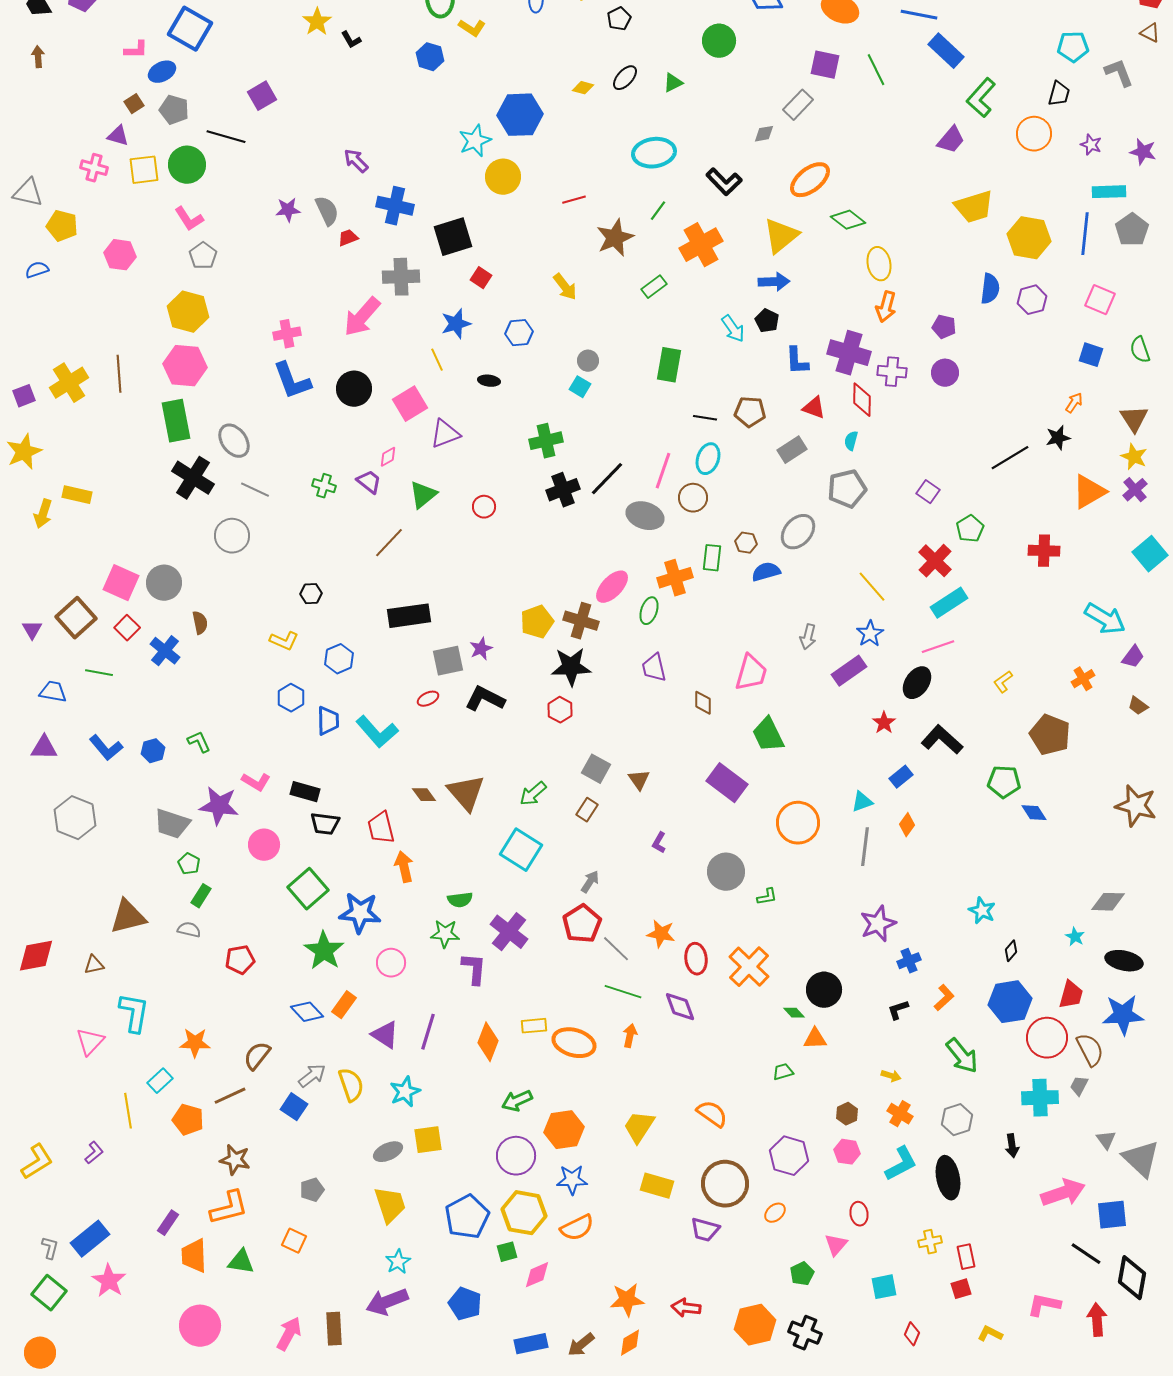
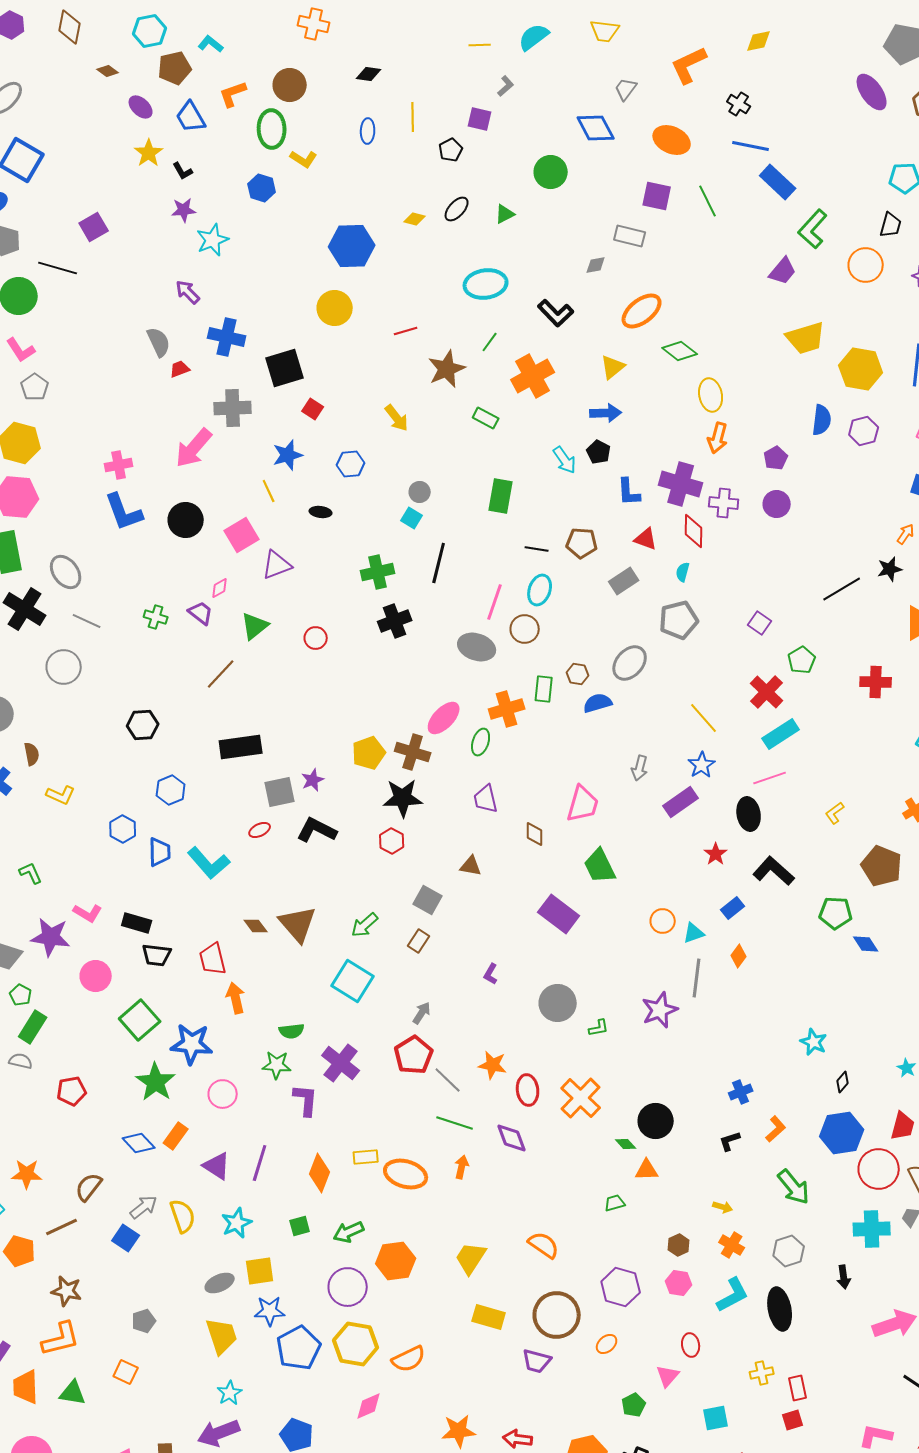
gray rectangle: (798, 105) -> (630, 236), turned 60
cyan star: (475, 141) -> (213, 240), moved
purple star: (288, 210) -> (184, 210), moved
yellow triangle: (781, 236) -> (613, 367), size x0.7
green rectangle: (654, 287) -> (486, 418), turned 65
purple pentagon: (944, 327) -> (776, 458), turned 30
black line: (607, 479) -> (439, 563), moved, turned -30
black hexagon: (311, 594) -> (143, 725), size x1.4
yellow L-shape: (284, 641) -> (61, 795), moved
black ellipse: (917, 683) -> (749, 814), turned -44
brown triangle: (639, 780) -> (471, 866), moved, turned -45
orange circle: (798, 823) -> (663, 921), moved, size x0.6
green rectangle: (201, 896) -> (33, 1027), size x1.4
purple star: (878, 924) -> (660, 1010), moved
blue star: (572, 1180) -> (270, 1311), moved
green square: (507, 1252) -> (300, 1226), moved

